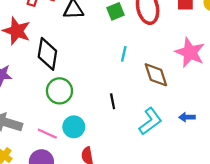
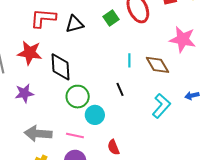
cyan line: (124, 54) -> (129, 60), moved
black line: (113, 101) -> (120, 89), moved
cyan circle: (74, 127) -> (95, 115), moved

